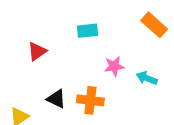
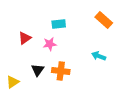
pink star: (114, 66) -> (50, 44), moved
black triangle: (56, 99) -> (38, 70), turned 40

